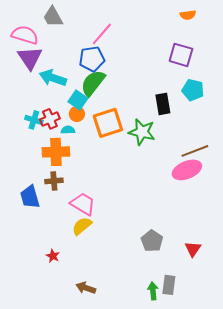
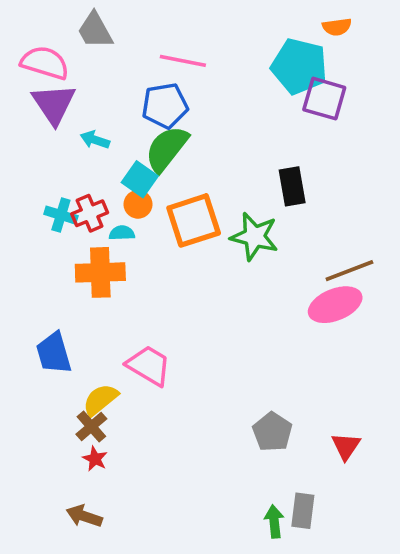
pink line: (102, 34) -> (183, 61), turned 60
cyan arrow: (53, 78) -> (95, 140), size x0.6
cyan pentagon: (193, 90) -> (299, 66), moved, size x1.4
brown cross: (54, 181) -> (91, 427), moved, turned -36
yellow semicircle: (82, 226) -> (100, 400), moved
brown arrow: (86, 288) -> (84, 516), moved

